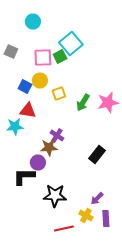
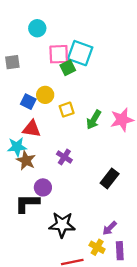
cyan square: (71, 44) -> (80, 53), turned -30
gray square: (11, 52) -> (12, 62), turned -32
pink square: (43, 58) -> (59, 54), moved
brown star: (49, 148) -> (26, 160), moved, turned 30

